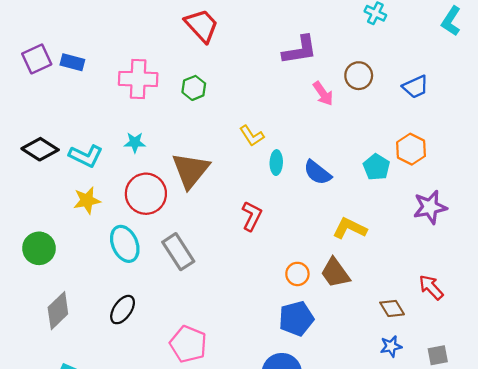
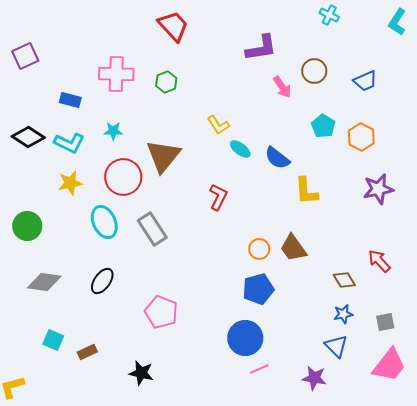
blue rectangle: (72, 62) -> (70, 100), moved
cyan ellipse: (276, 163) -> (240, 149), turned -55
cyan pentagon: (376, 167) -> (323, 126), moved
yellow L-shape: (350, 228) -> (306, 191), moved, turned -120
gray diamond: (58, 311) -> (44, 282), turned 52

